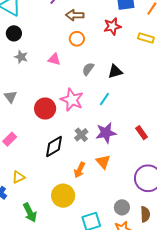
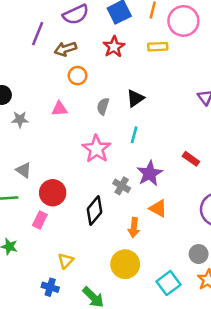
pink star: (72, 100) -> (96, 149), turned 30
red circle: (45, 109) -> (53, 193), moved

